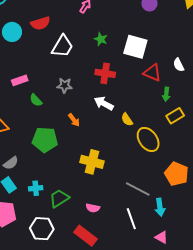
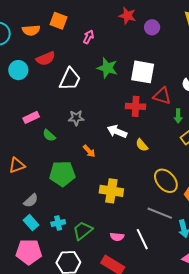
green star: (101, 39) -> (107, 68), size x1.5
red cross: (105, 73) -> (136, 106), moved
yellow ellipse: (148, 139) -> (166, 181), moved
white line: (131, 219) -> (142, 239), moved

